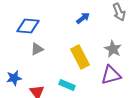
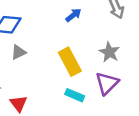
purple triangle: (111, 75) -> (107, 83), turned -30
cyan rectangle: (67, 85) -> (75, 95), moved

